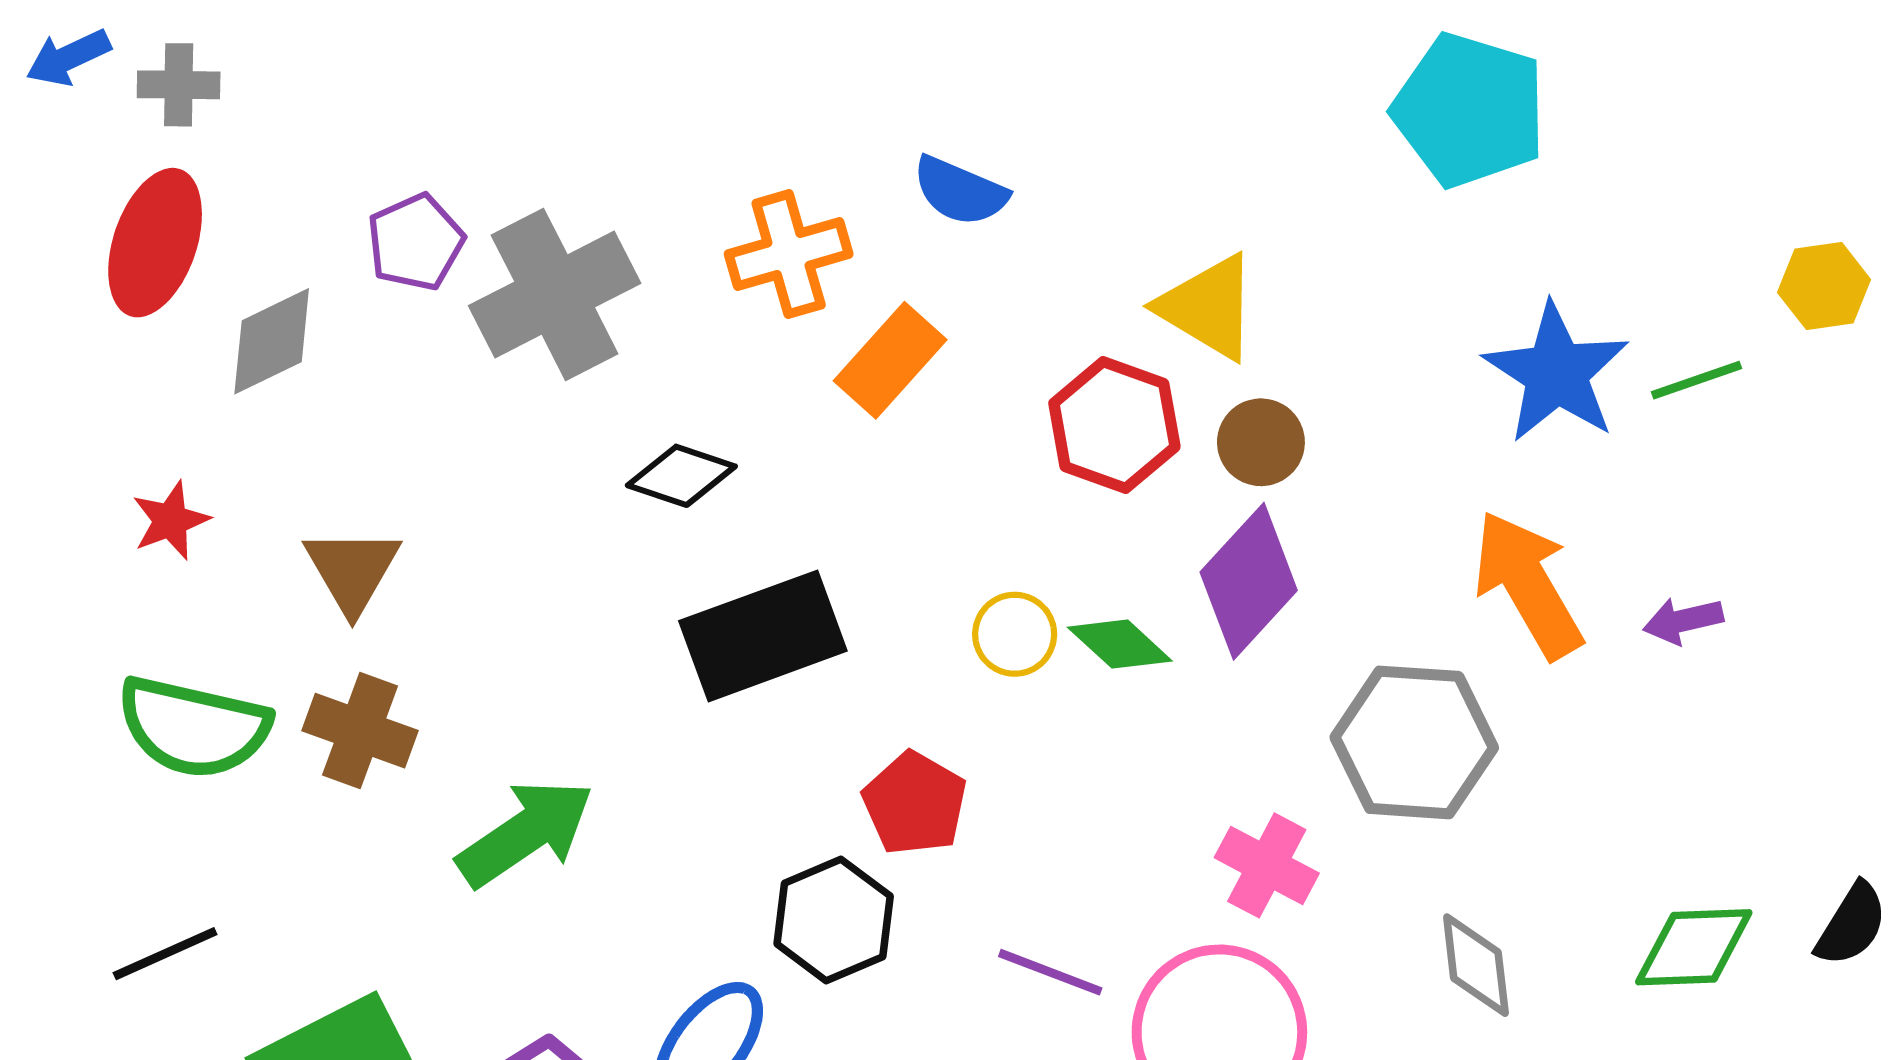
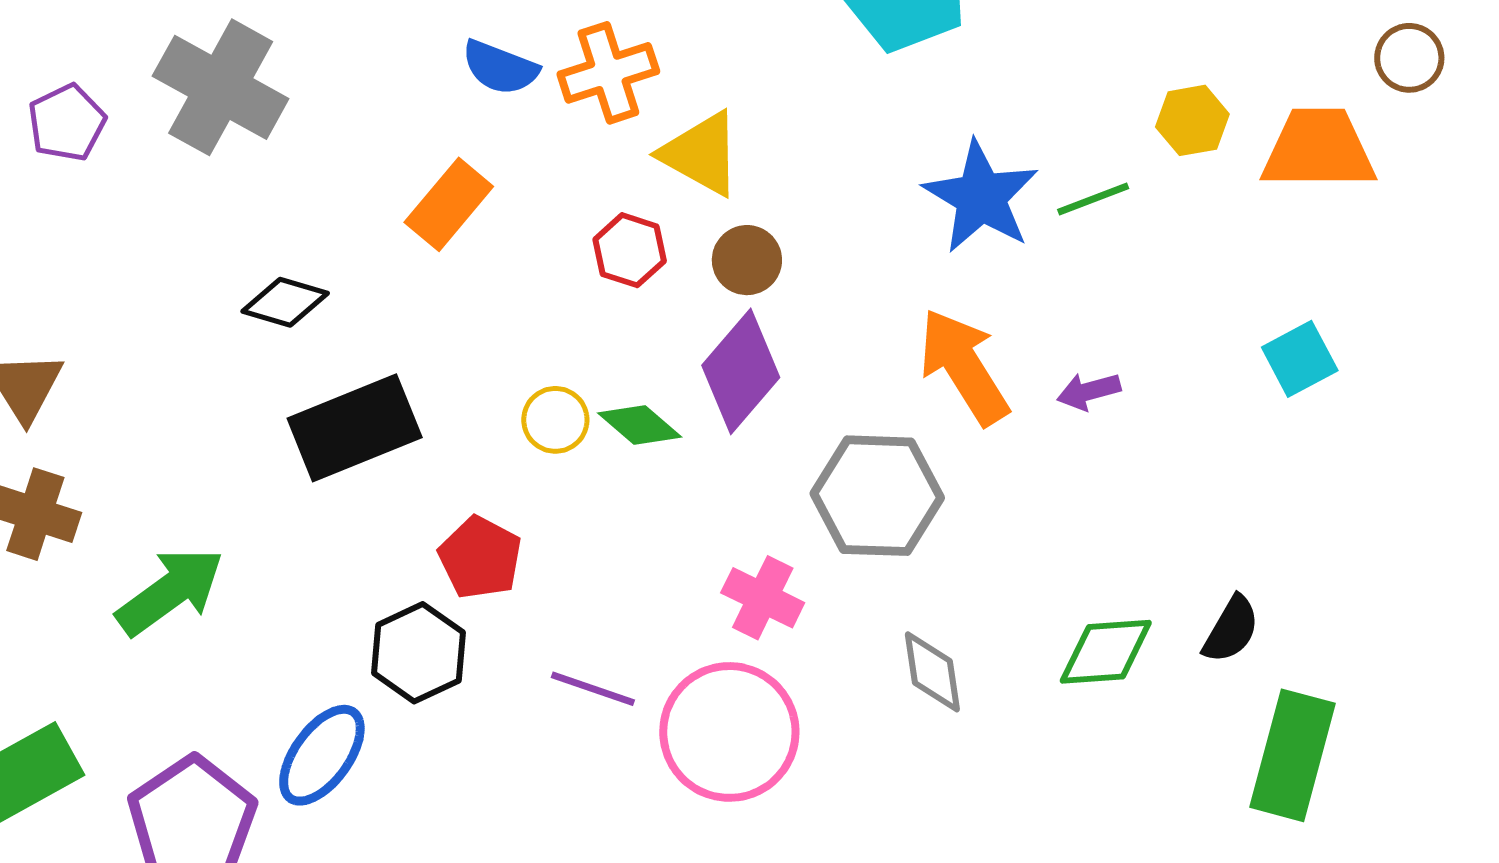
orange cross: (789, 254) -> (608, 73), moved
gray cross: (555, 295) -> (221, 87), moved, turned -32
red hexagon: (1114, 425) -> (630, 250), size x0.7

